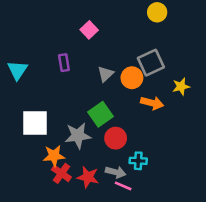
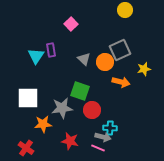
cyan triangle: (17, 70) -> (36, 56), moved
gray triangle: (106, 74) -> (84, 59), turned -32
green square: (100, 114) -> (80, 91), turned -36
gray arrow: (116, 172) -> (103, 137), moved
red cross: (61, 173) -> (26, 148), moved

